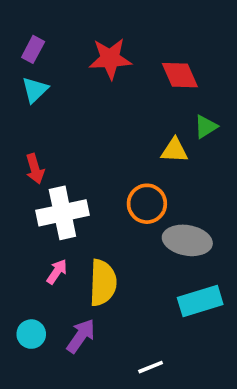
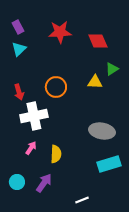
purple rectangle: (33, 49) -> (18, 27), turned -56
orange circle: (147, 204) -> (56, 87), moved
yellow semicircle: (103, 283) -> (56, 154), size x0.7

